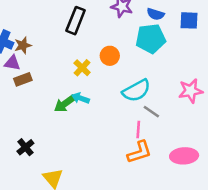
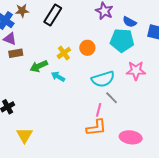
black rectangle: (76, 21) -> (53, 15), moved
brown star: (23, 45) -> (22, 11), moved
pink star: (191, 91) -> (136, 71), moved
green arrow: (65, 104) -> (39, 66), moved

